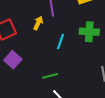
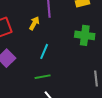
cyan line: (61, 42) -> (44, 51), moved

